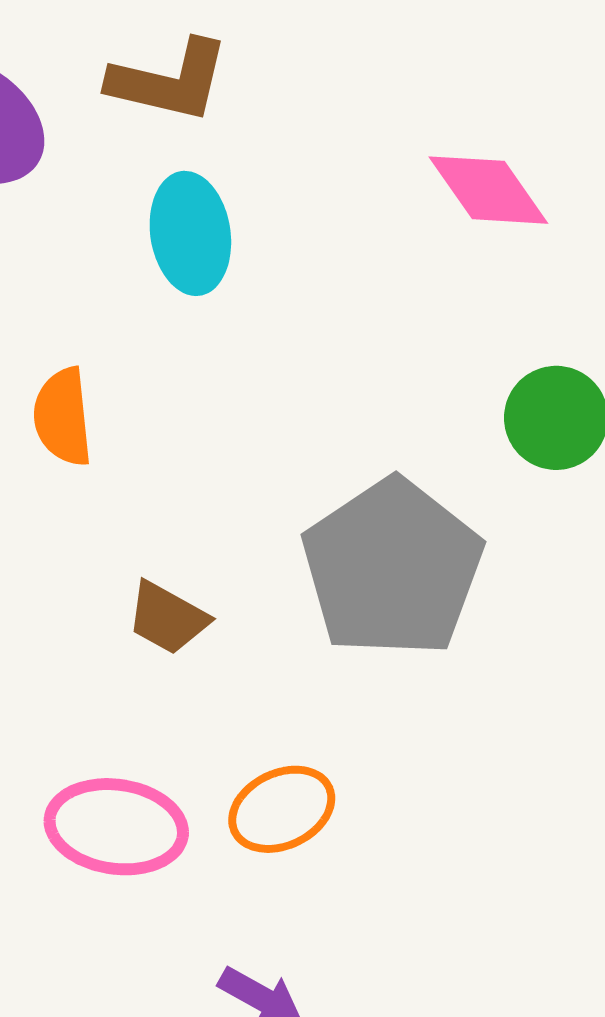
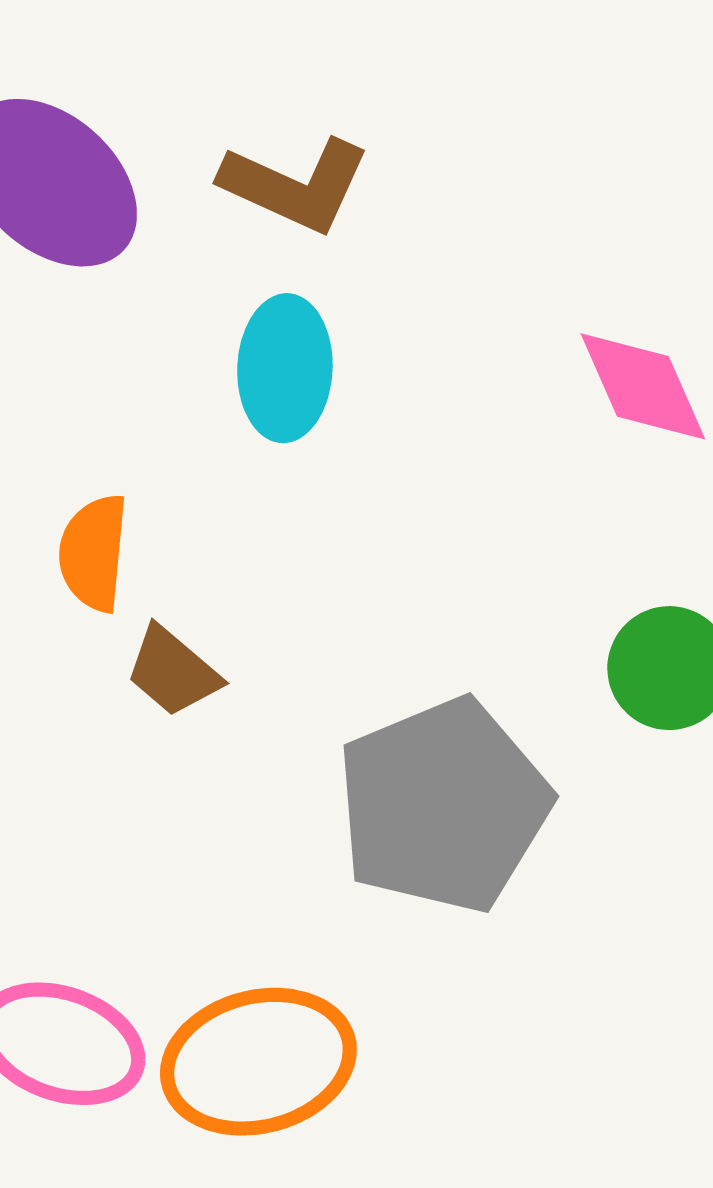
brown trapezoid: (168, 618) -> (173, 671), moved
orange ellipse: (282, 809) -> (258, 1062), size x1.5

